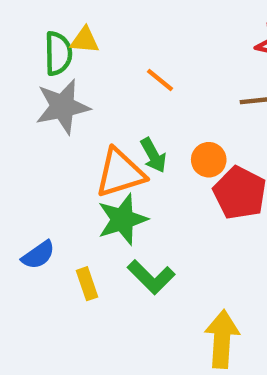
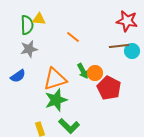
gray star: (63, 107) -> (29, 49), size x0.7
green arrow: (153, 155) -> (83, 71), moved
blue semicircle: (38, 255) -> (18, 76), moved

